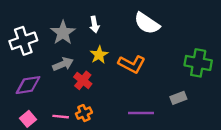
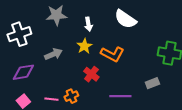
white arrow: (94, 24) -> (88, 24), moved
gray star: (63, 33) -> (56, 15), moved, turned 30
red cross: (83, 80) -> (91, 74), moved

